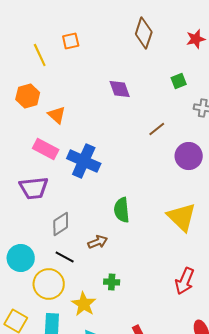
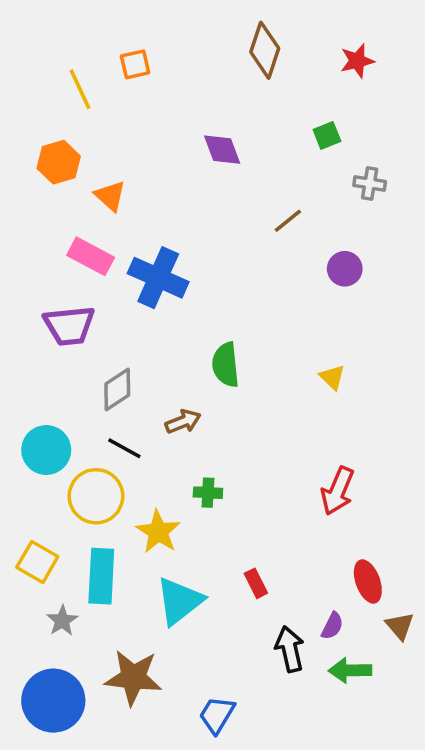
purple circle: (189, 156) -> (345, 269), size x0.7
yellow triangle: (182, 217) -> (332, 377), size x0.5

